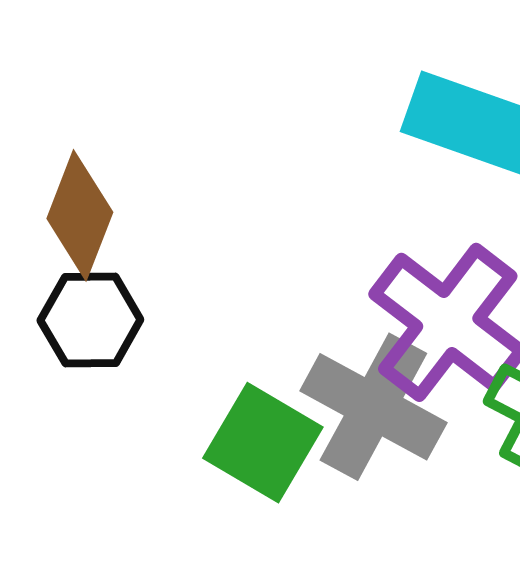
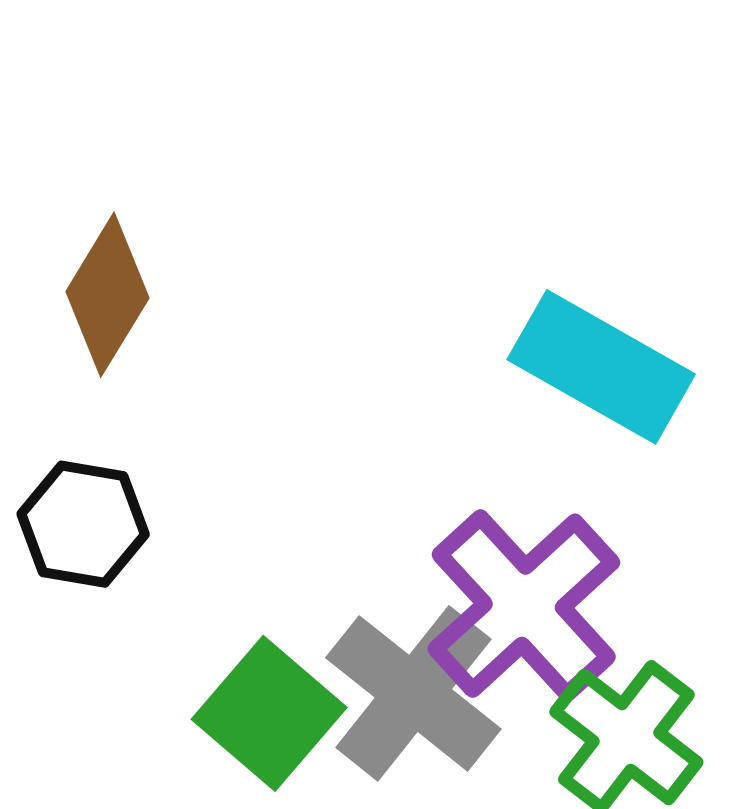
brown diamond: (80, 215) -> (107, 295), moved

